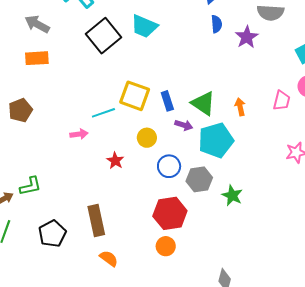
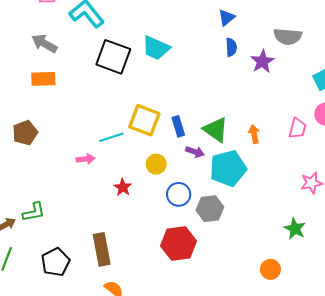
black square: (104, 36) -> (113, 57), turned -32
green star: (232, 195) -> (295, 229), moved
orange circle: (166, 246) -> (270, 269), moved

